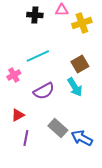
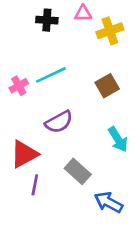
pink cross: (14, 75) -> (19, 86), moved
cyan arrow: (75, 87) -> (118, 139), moved
red triangle: (18, 115) -> (24, 154), size x1.6
blue arrow: (82, 138) -> (109, 202), moved

